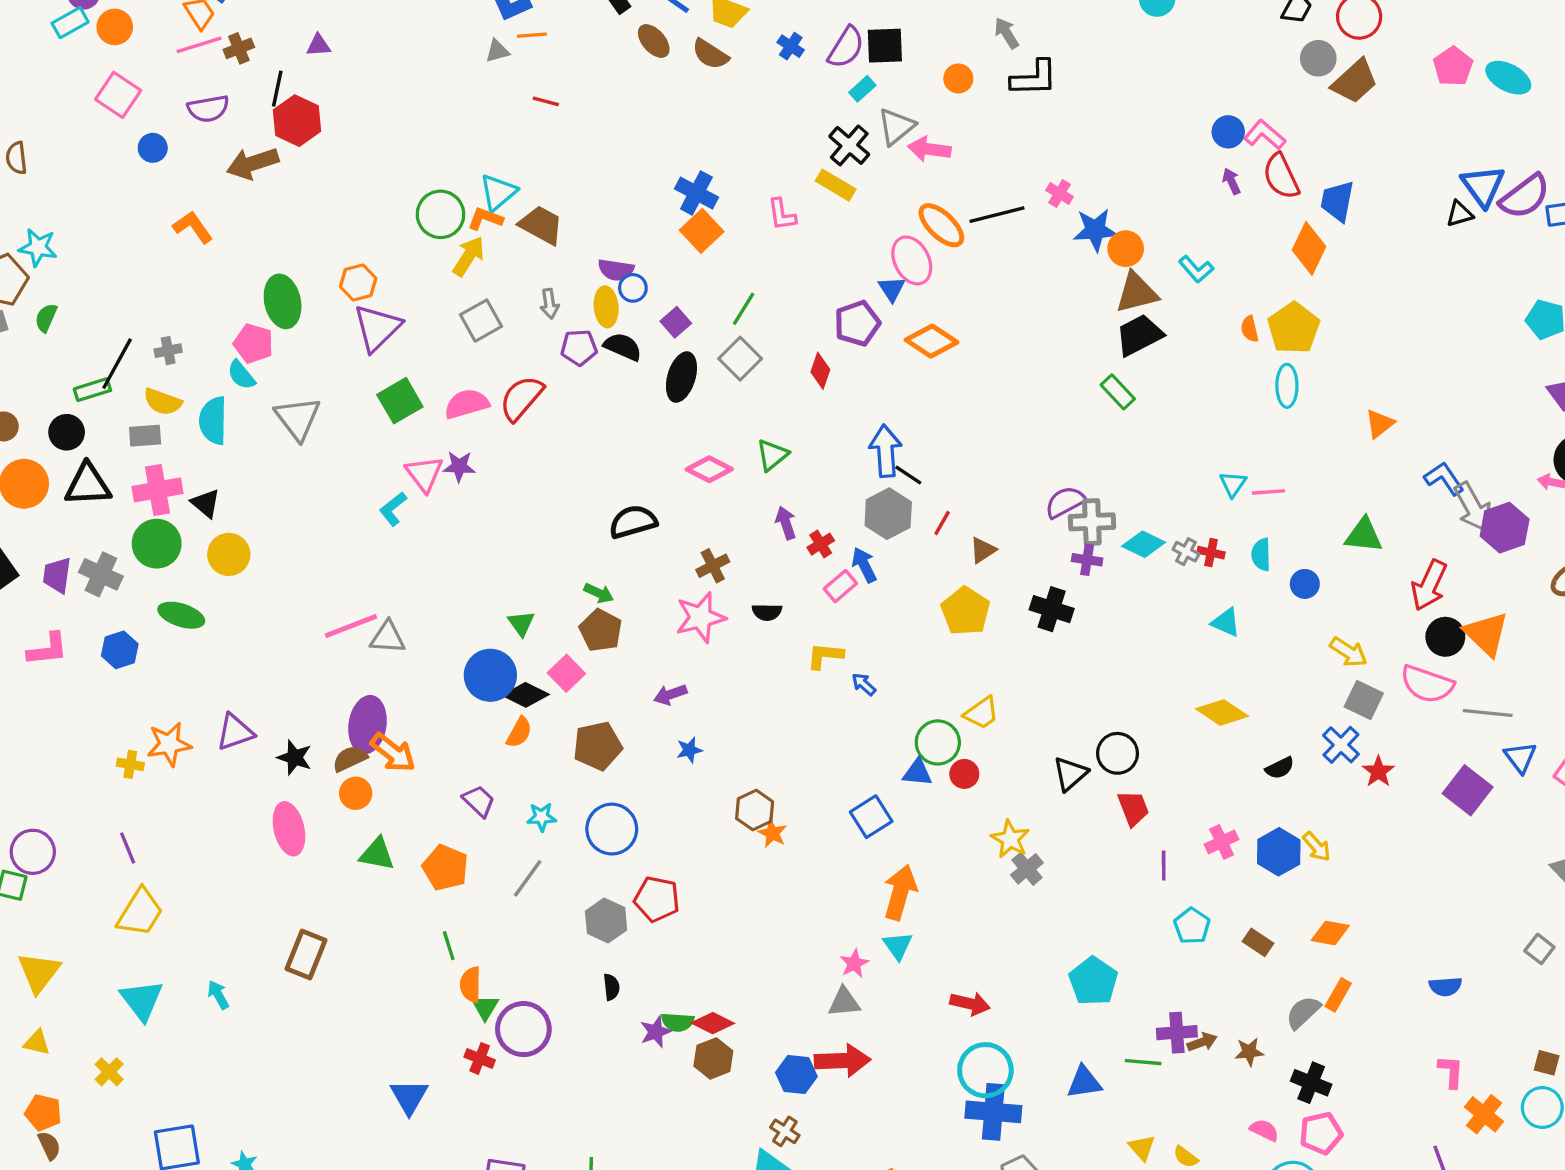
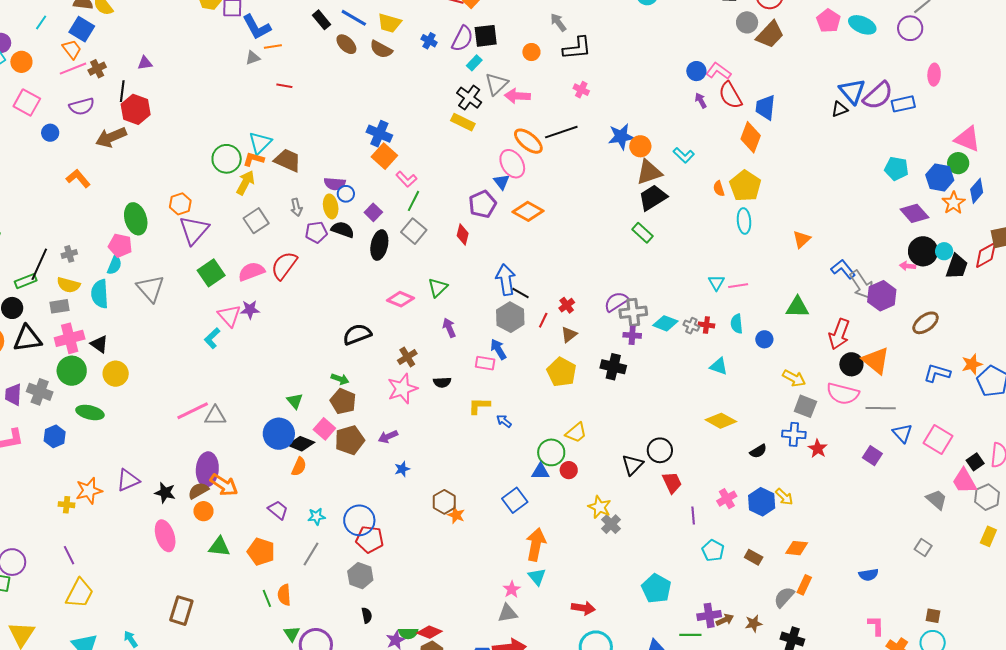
pink cross: (1060, 193) -> (581, 90), moved
pink L-shape: (782, 214) -> (406, 179), moved, turned -30
cyan semicircle: (241, 375) -> (114, 265), turned -114
red cross: (821, 544) -> (567, 305), moved
pink rectangle: (840, 586) -> (485, 363), turned 54
blue cross: (1341, 745) -> (794, 434), turned -35
brown pentagon: (598, 746) -> (350, 440), moved
purple square: (1468, 790) -> (872, 456), size x0.7
red pentagon: (657, 899) -> (370, 539), moved
orange semicircle: (471, 985) -> (284, 595), moved

